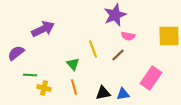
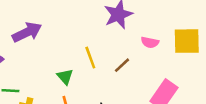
pink semicircle: (128, 36) -> (150, 42), moved

